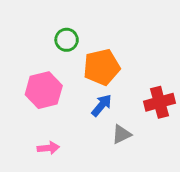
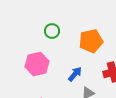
orange pentagon: (102, 67) -> (91, 41), moved

